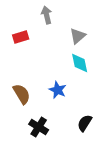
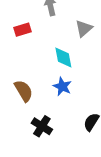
cyan diamond: (80, 63) -> (63, 57), moved

